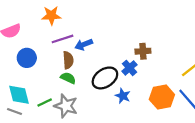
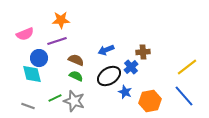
purple line: (63, 39) -> (57, 41), moved
blue arrow: (84, 44) -> (106, 50), moved
brown semicircle: (68, 60) -> (76, 60), turned -63
cyan diamond: (19, 95) -> (32, 74), moved
orange hexagon: (162, 97) -> (150, 101), moved

